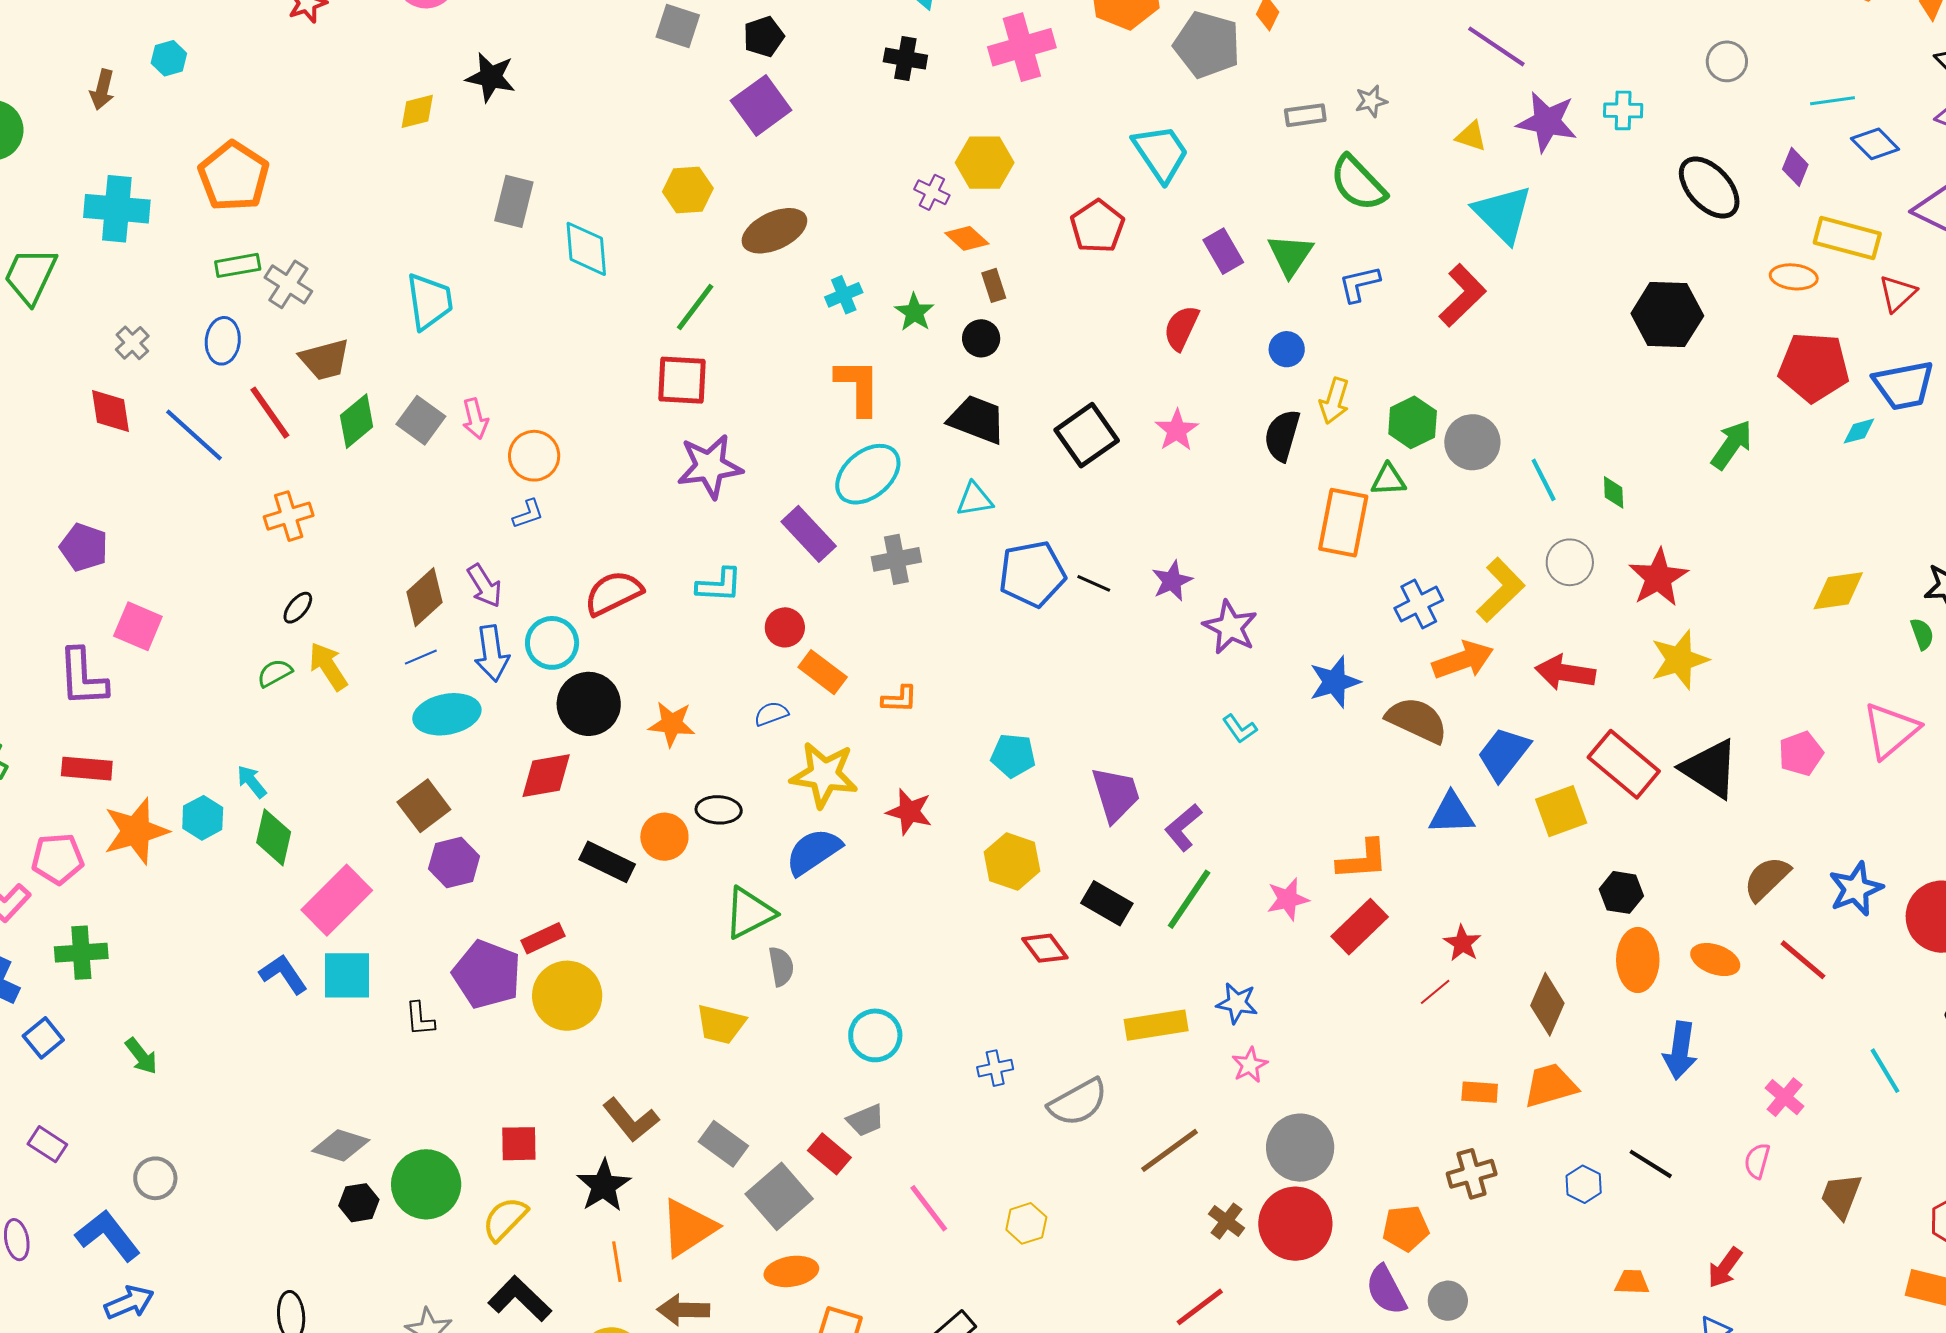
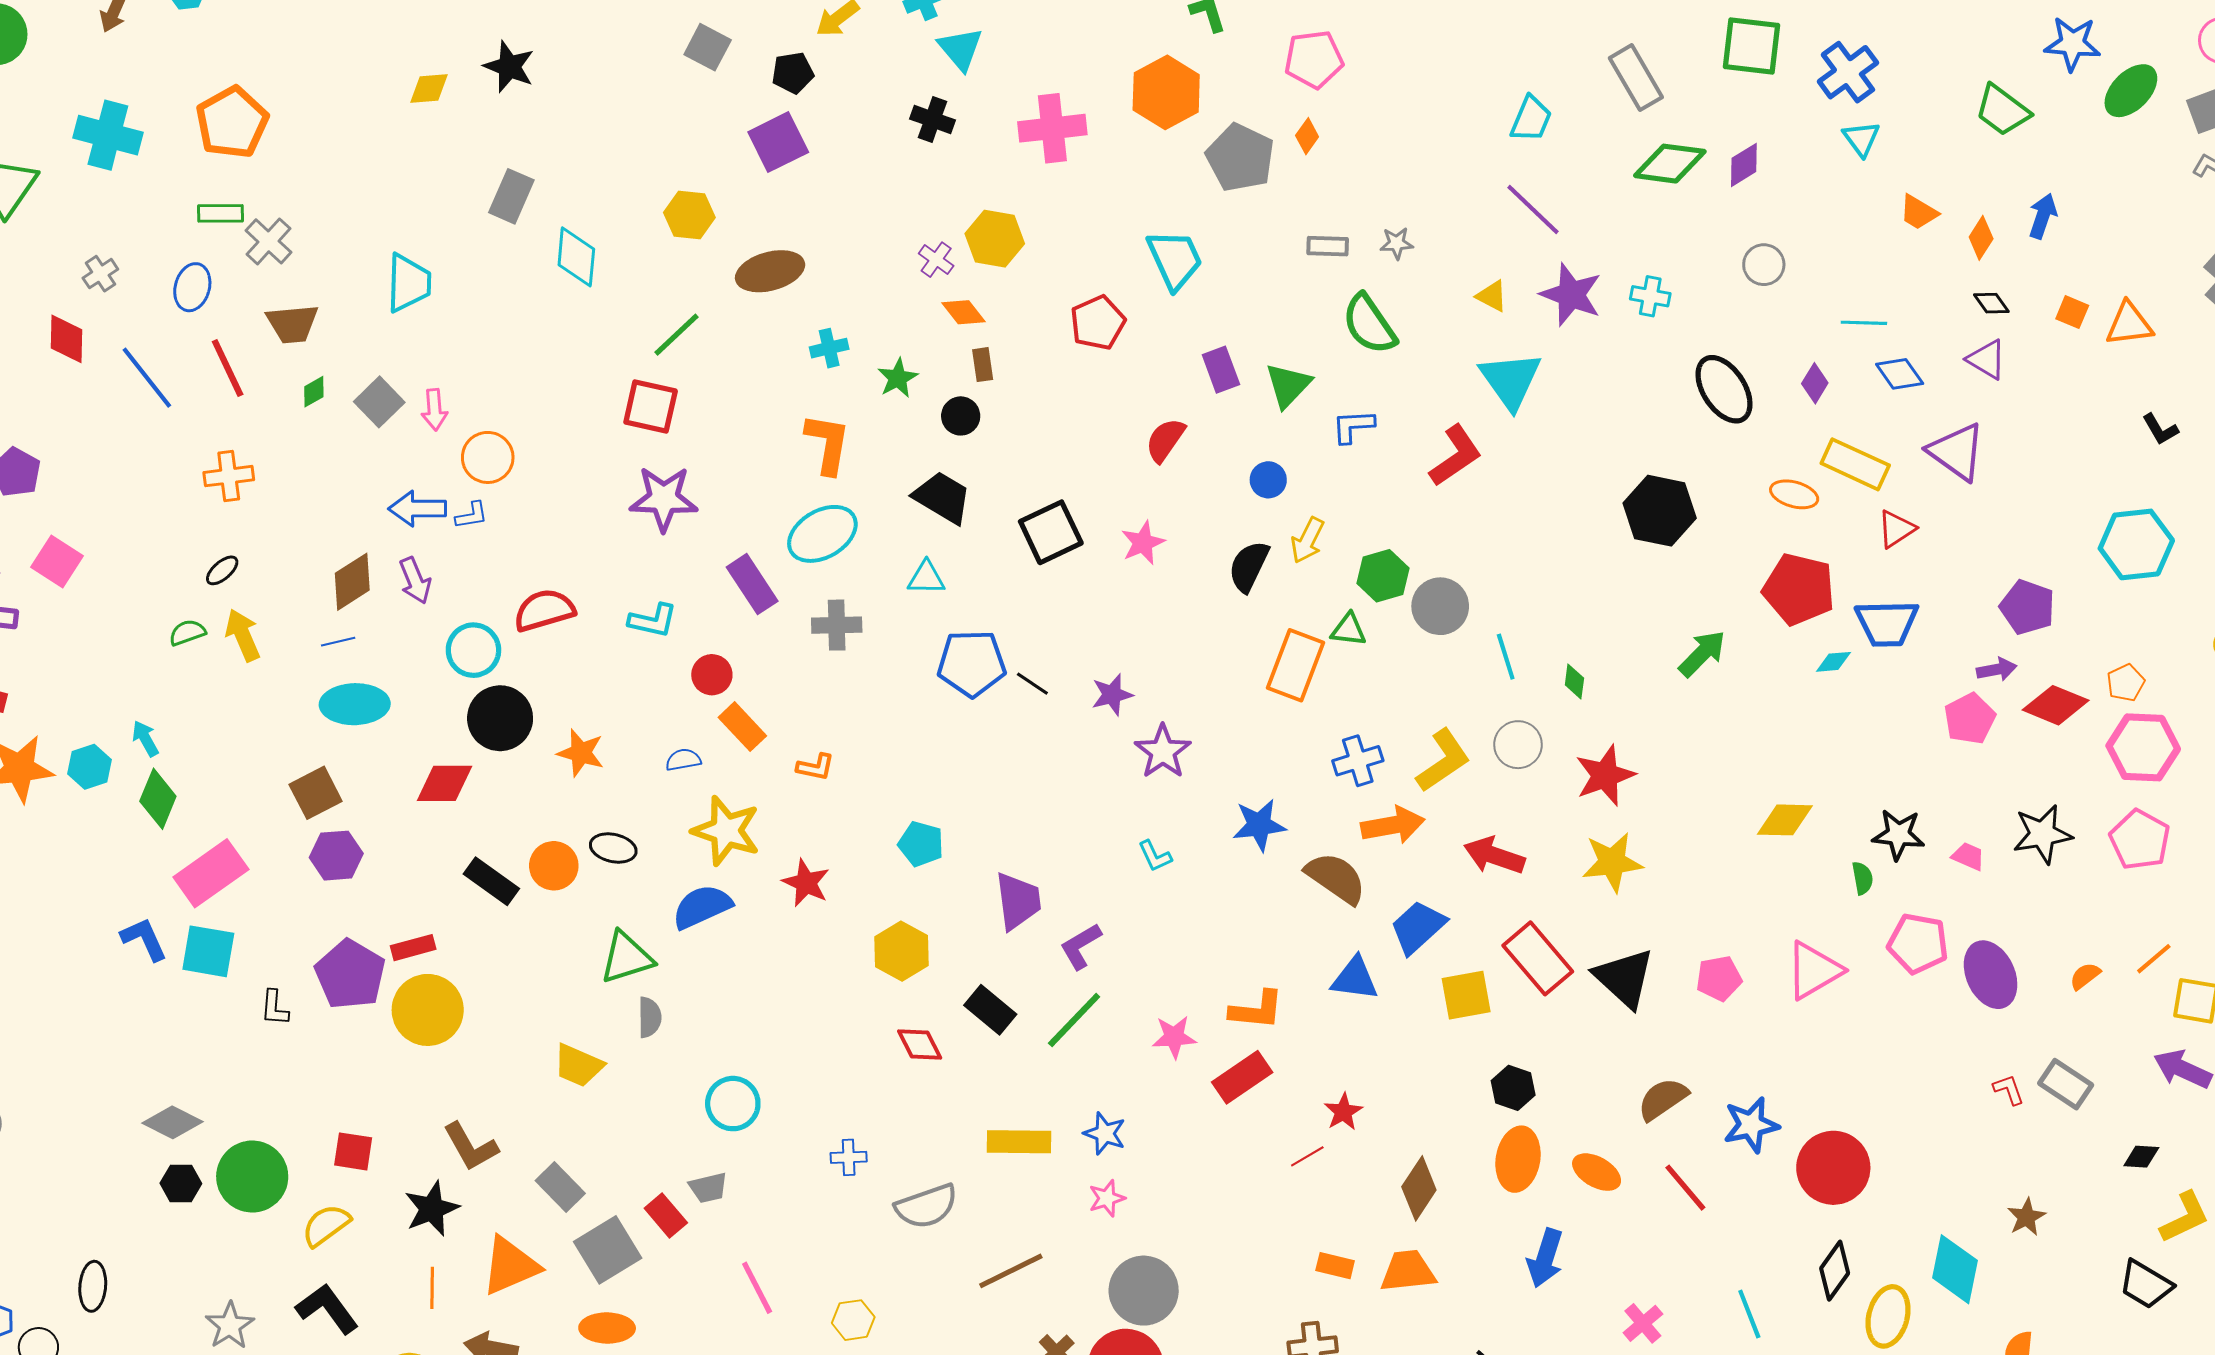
green diamond: (357, 421) -> (314, 392), size x0.6
blue arrow: (492, 653) -> (417, 509), moved, turned 88

